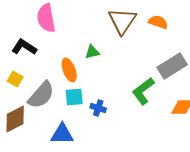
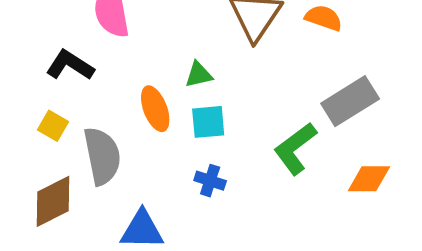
gray semicircle: (41, 95) -> (102, 156), turned -52
cyan square: (74, 97) -> (208, 122), moved

